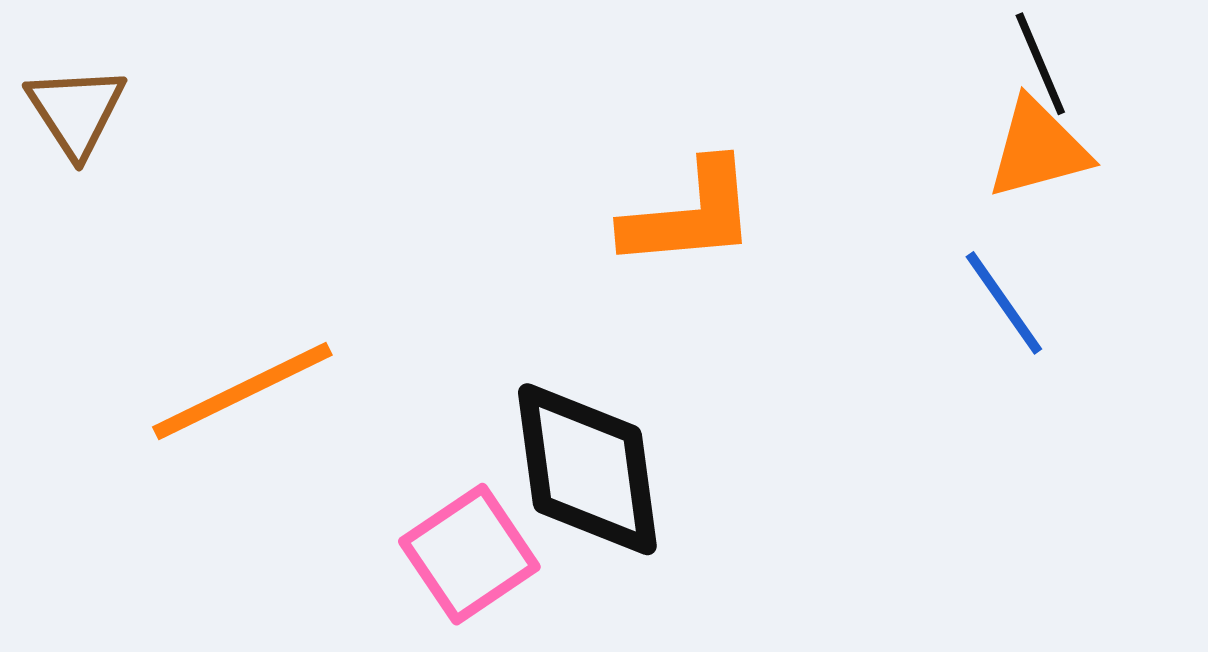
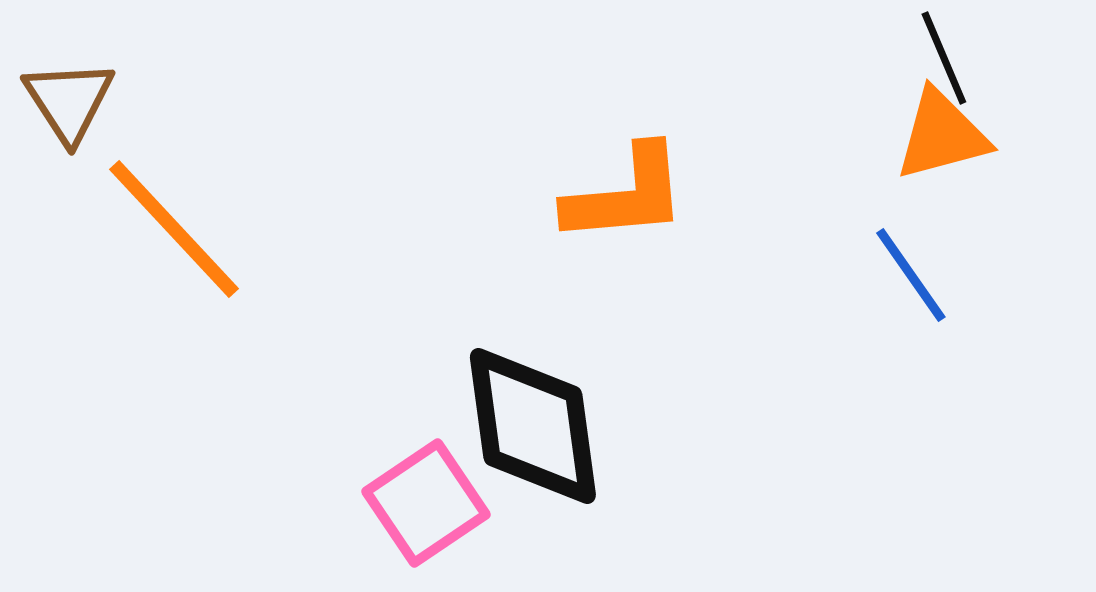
orange line: (242, 391) -> (174, 229), moved, turned 73

